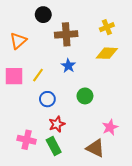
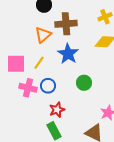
orange triangle: (18, 41) -> (43, 35), moved
blue star: (68, 66) -> (68, 54), size x1.5
pink cross: (27, 140) -> (28, 88), moved

